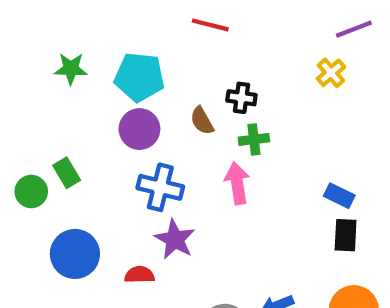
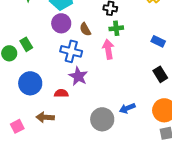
brown semicircle: (202, 121) -> (85, 29), moved
blue rectangle: (339, 196) -> (158, 41), moved
black rectangle: (346, 235) -> (160, 74), turned -35

